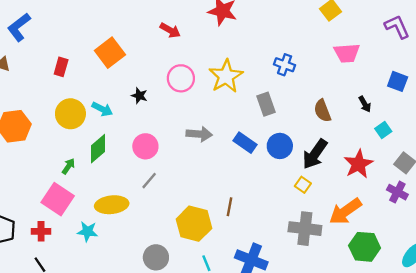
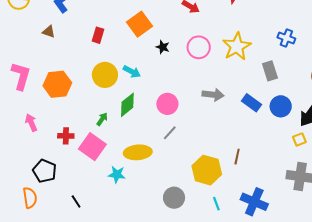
black star: (139, 96) -> (163, 47), moved
yellow square: (303, 185) -> (299, 139), turned 32
red cross: (41, 231) -> (66, 136), moved

